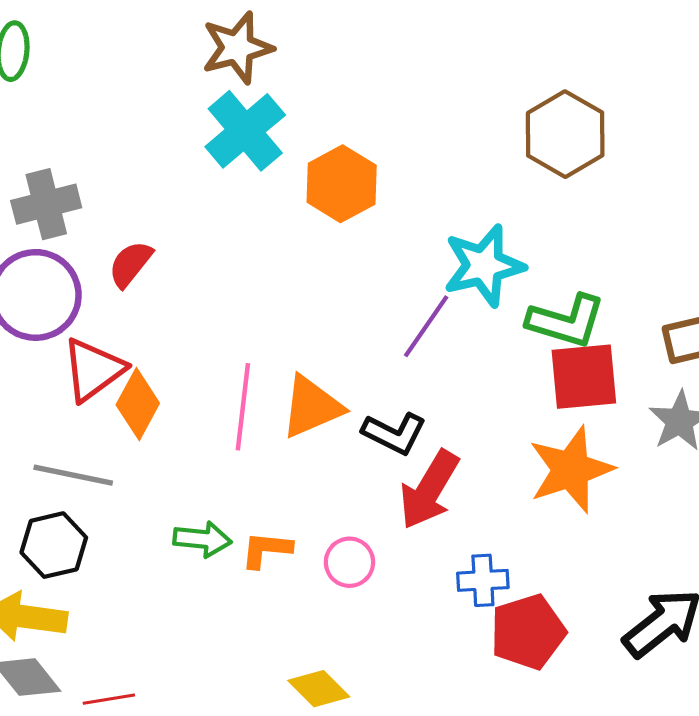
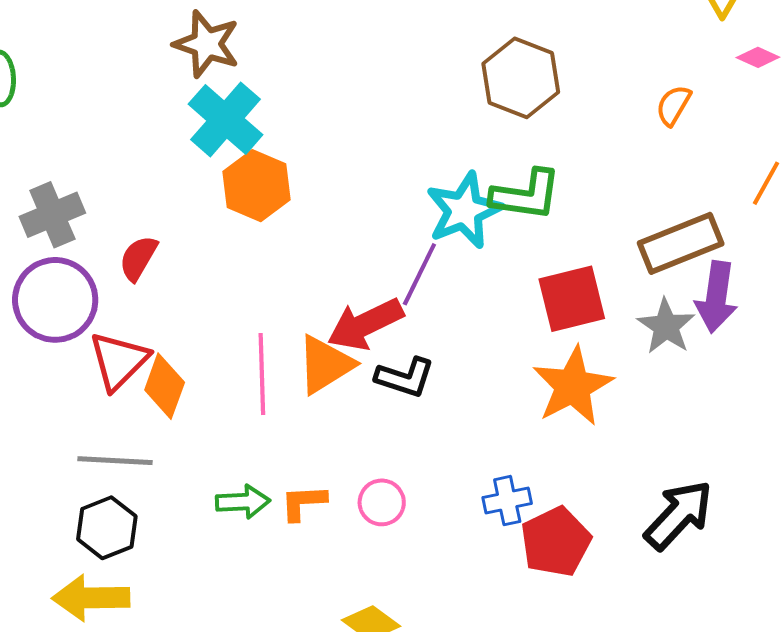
brown star: (237, 48) -> (207, 44), turned -30
orange hexagon: (342, 184) -> (256, 186), moved
green L-shape: (566, 321) -> (526, 195), moved
red arrow: (429, 490) -> (365, 324), moved, turned 42

